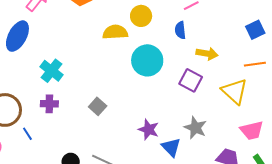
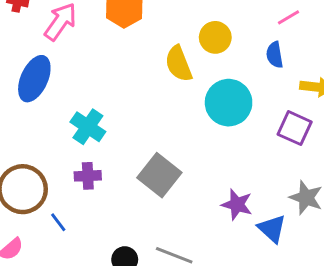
yellow semicircle: (115, 32) -> (179, 64), turned -105
gray square: (98, 106) -> (159, 175), size x1.6

